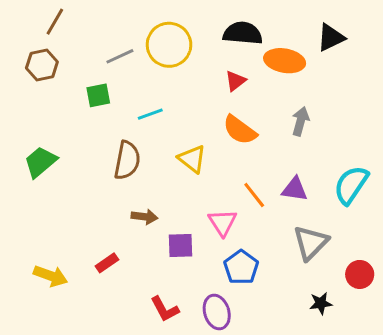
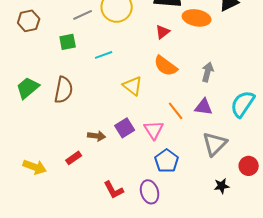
gray arrow: (300, 121) -> (208, 72), moved
brown semicircle: (127, 160) -> (64, 90), moved
brown arrow: (144, 217) -> (97, 136), moved
purple square: (181, 246) -> (125, 128), moved, turned -30

